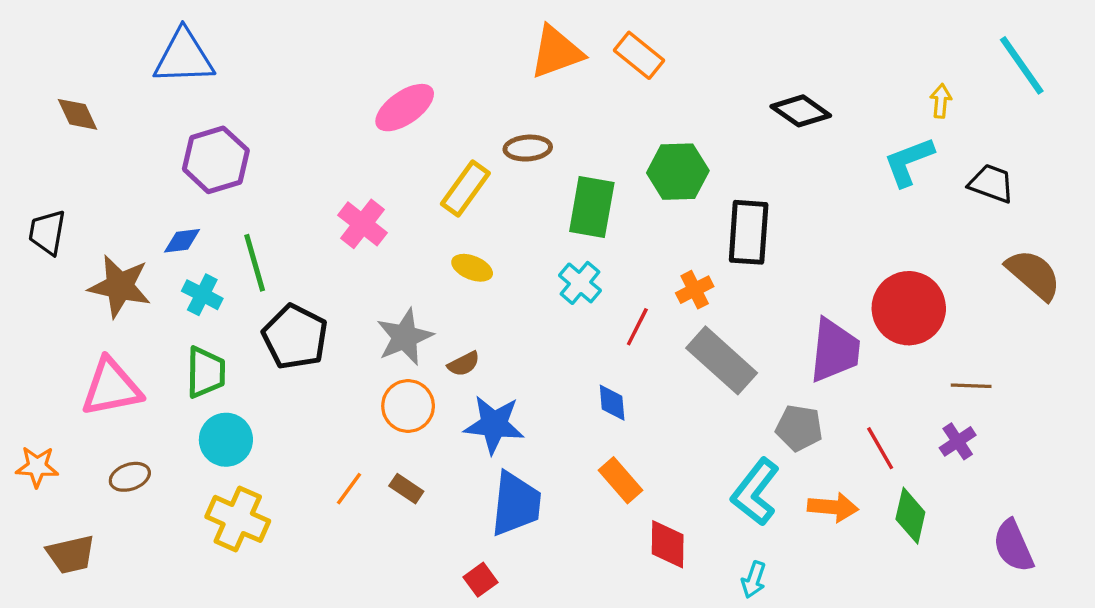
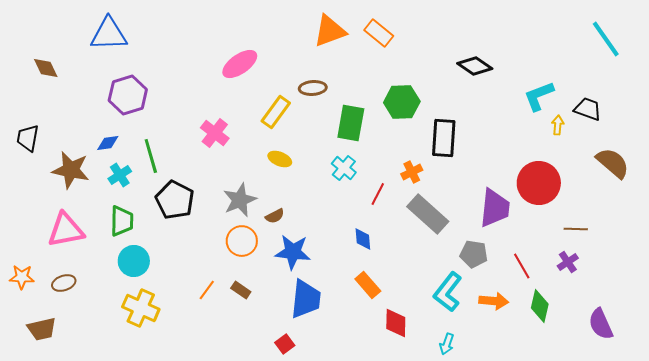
yellow arrow: (941, 101) -> (558, 125), moved
cyan cross: (202, 295) -> (120, 175), turned 30
brown ellipse: (130, 477) -> (64, 283), moved

